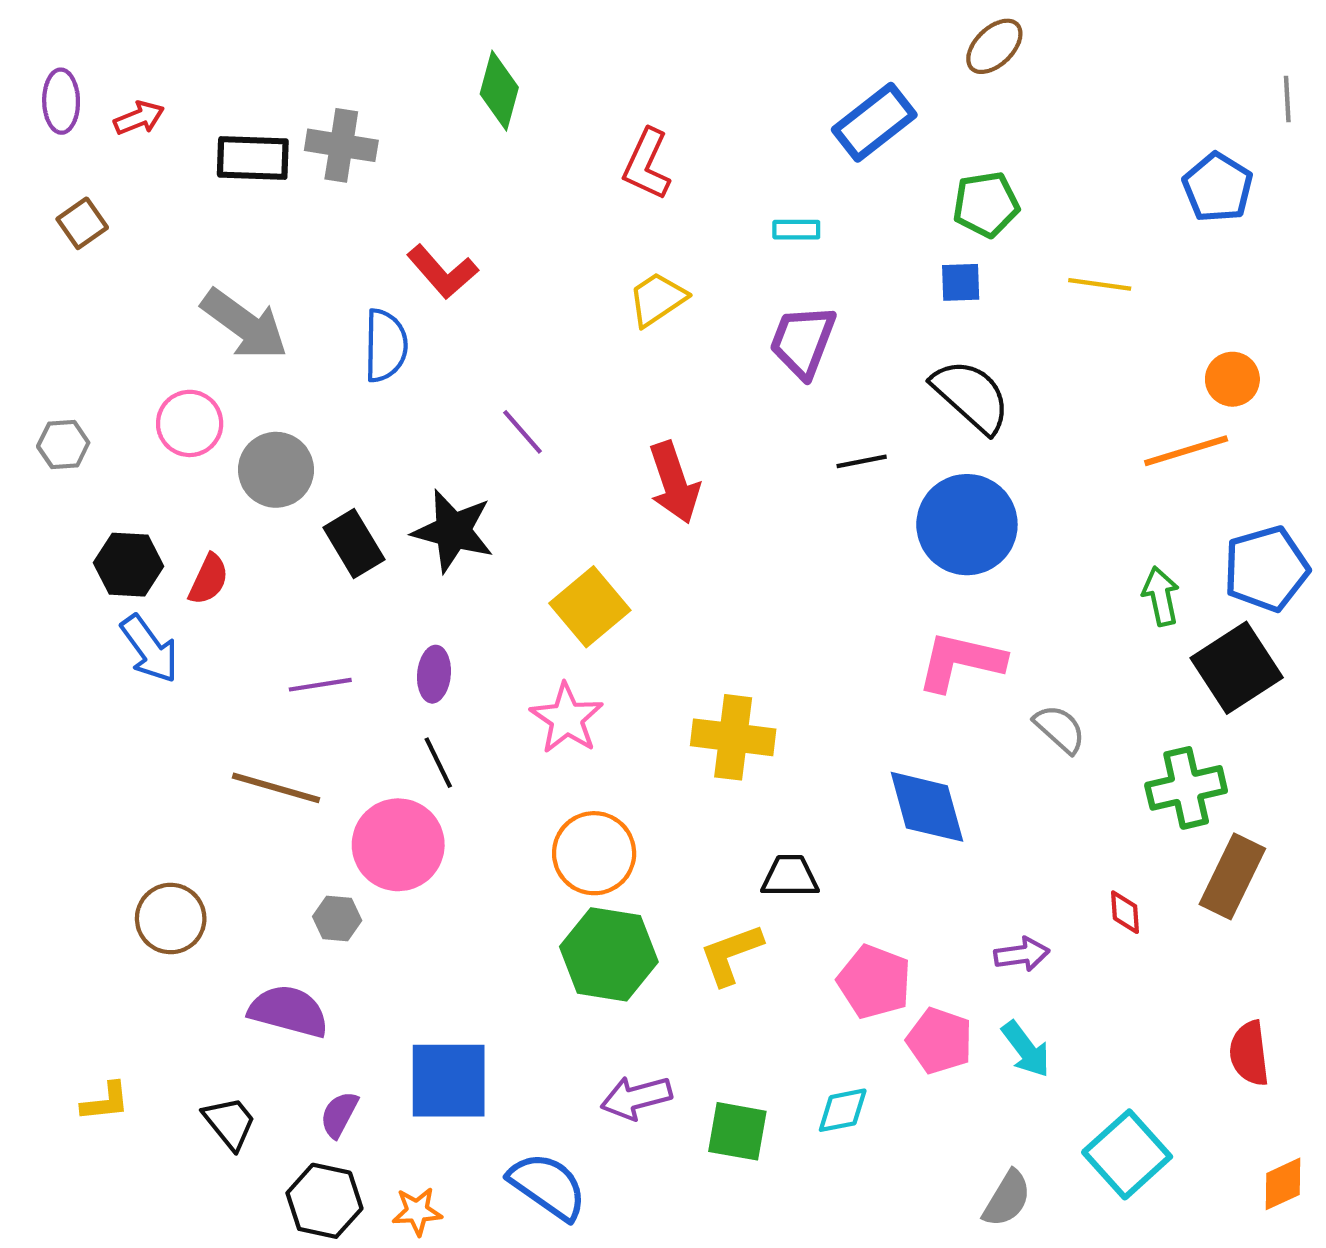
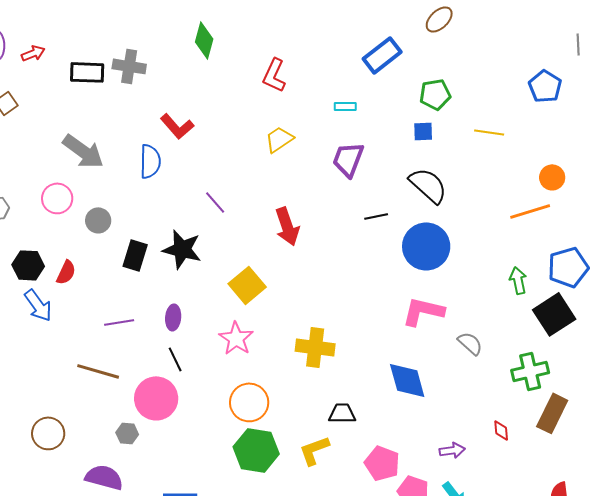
gray circle: (276, 470) -> (98, 220), size x0.7
black rectangle: (354, 544) -> (135, 255), turned 48

